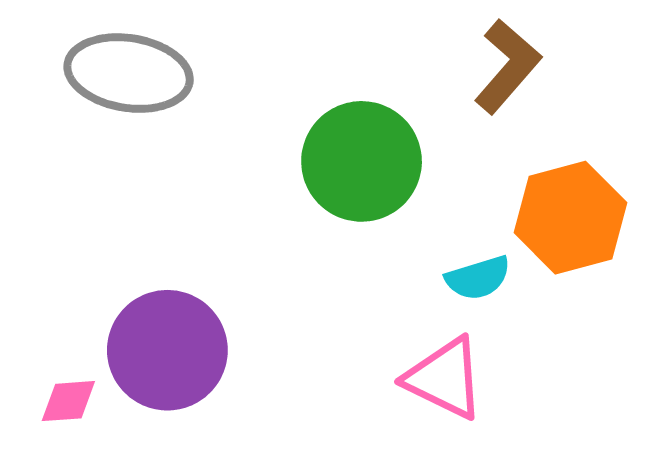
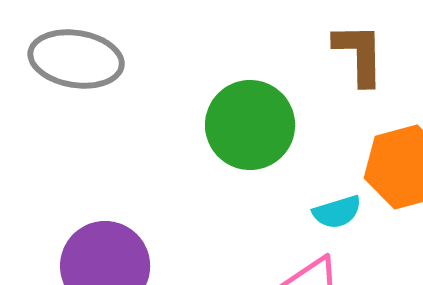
brown L-shape: (507, 66) -> (359, 54), turned -42

